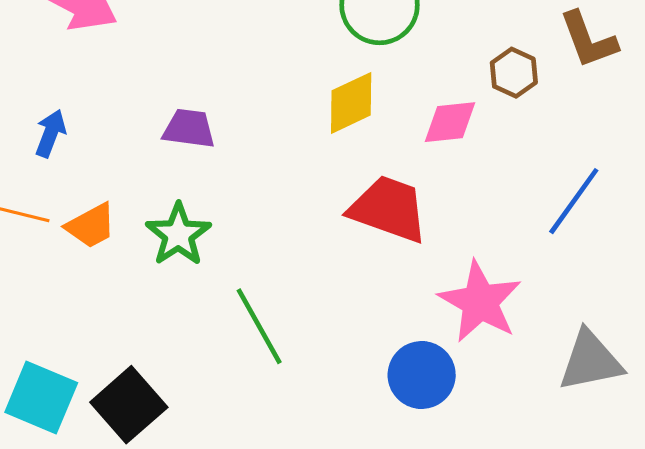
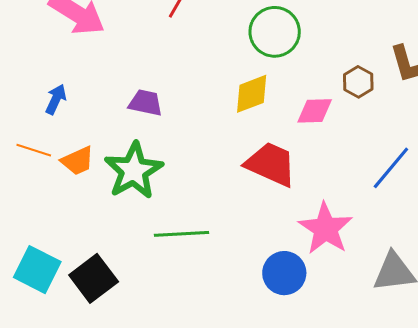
green star: (178, 234) -> (134, 171), size x1.4
green line: (259, 326) -> (182, 234), turned -68

